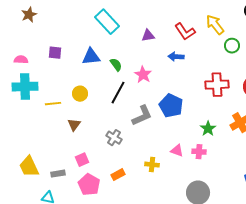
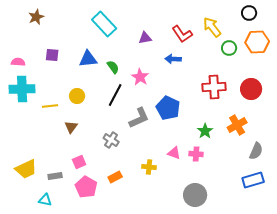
brown star: (29, 15) -> (36, 17), moved
yellow trapezoid: (29, 167) -> (26, 169), turned -90

